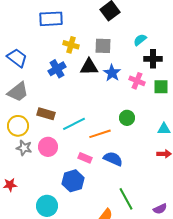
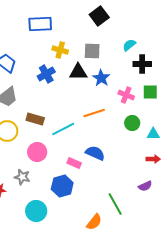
pink cross: (137, 81) -> (126, 95), moved
green circle: (127, 118) -> (132, 123), moved
orange line: (100, 134) -> (94, 113), moved
gray star: (24, 148) -> (22, 177), moved
blue semicircle: (113, 159) -> (95, 153), moved
purple semicircle: (160, 209) -> (145, 186), moved

